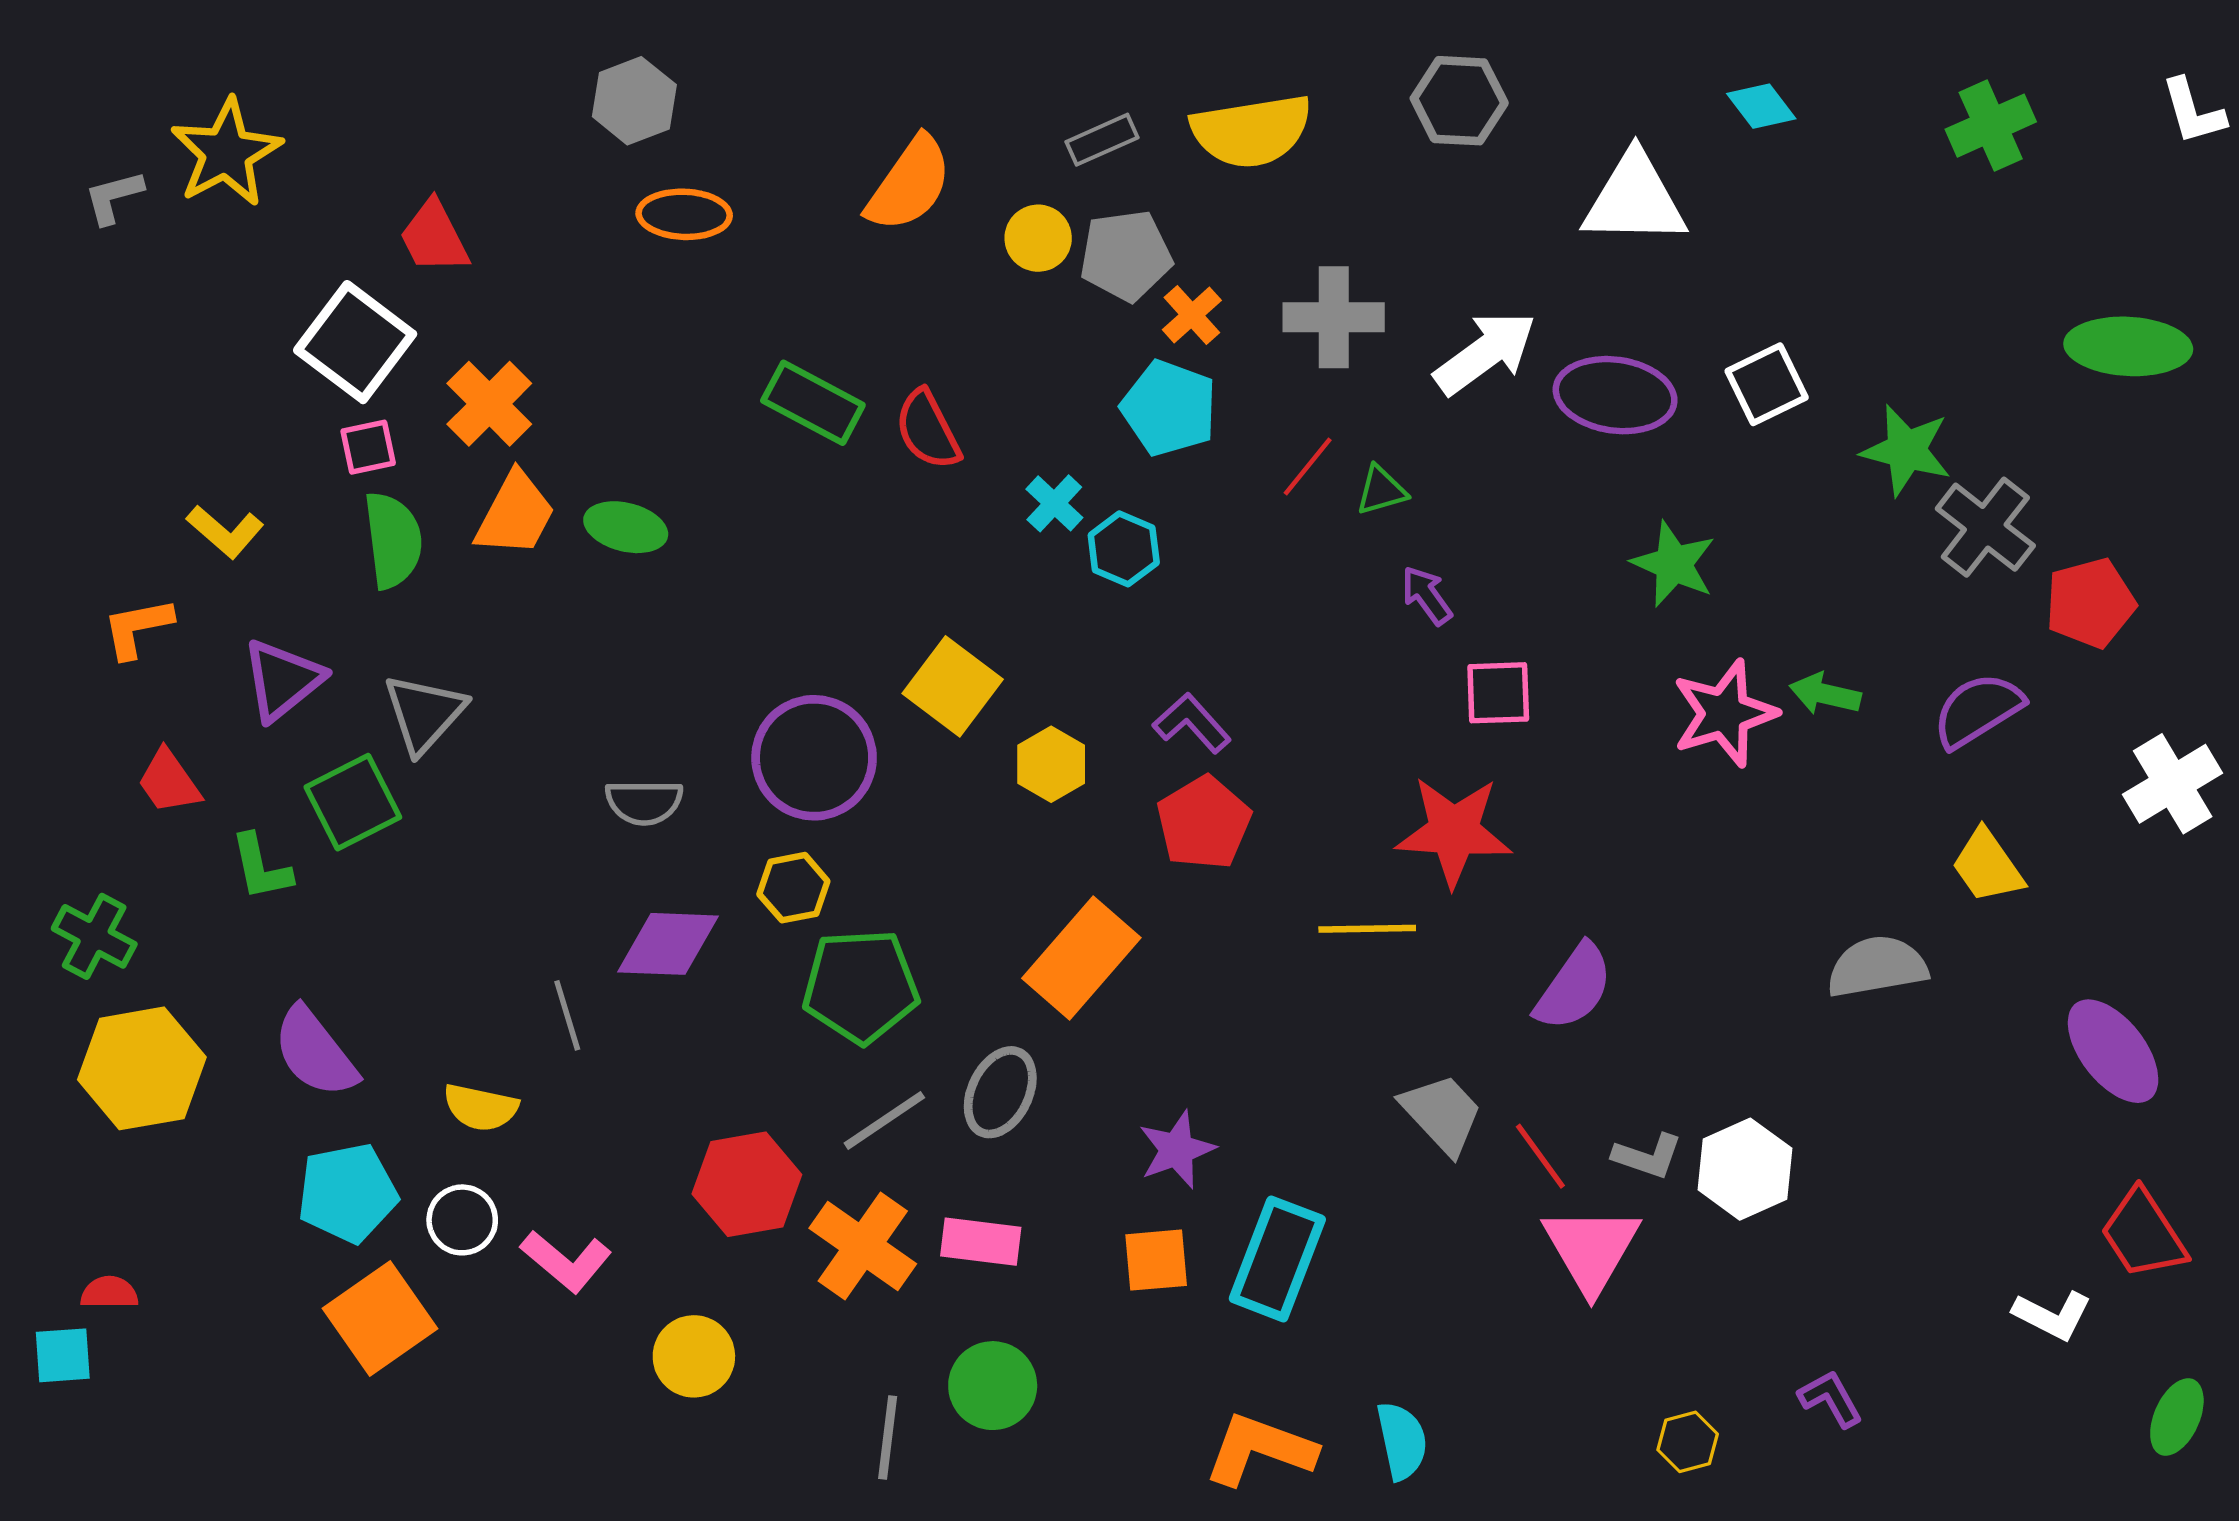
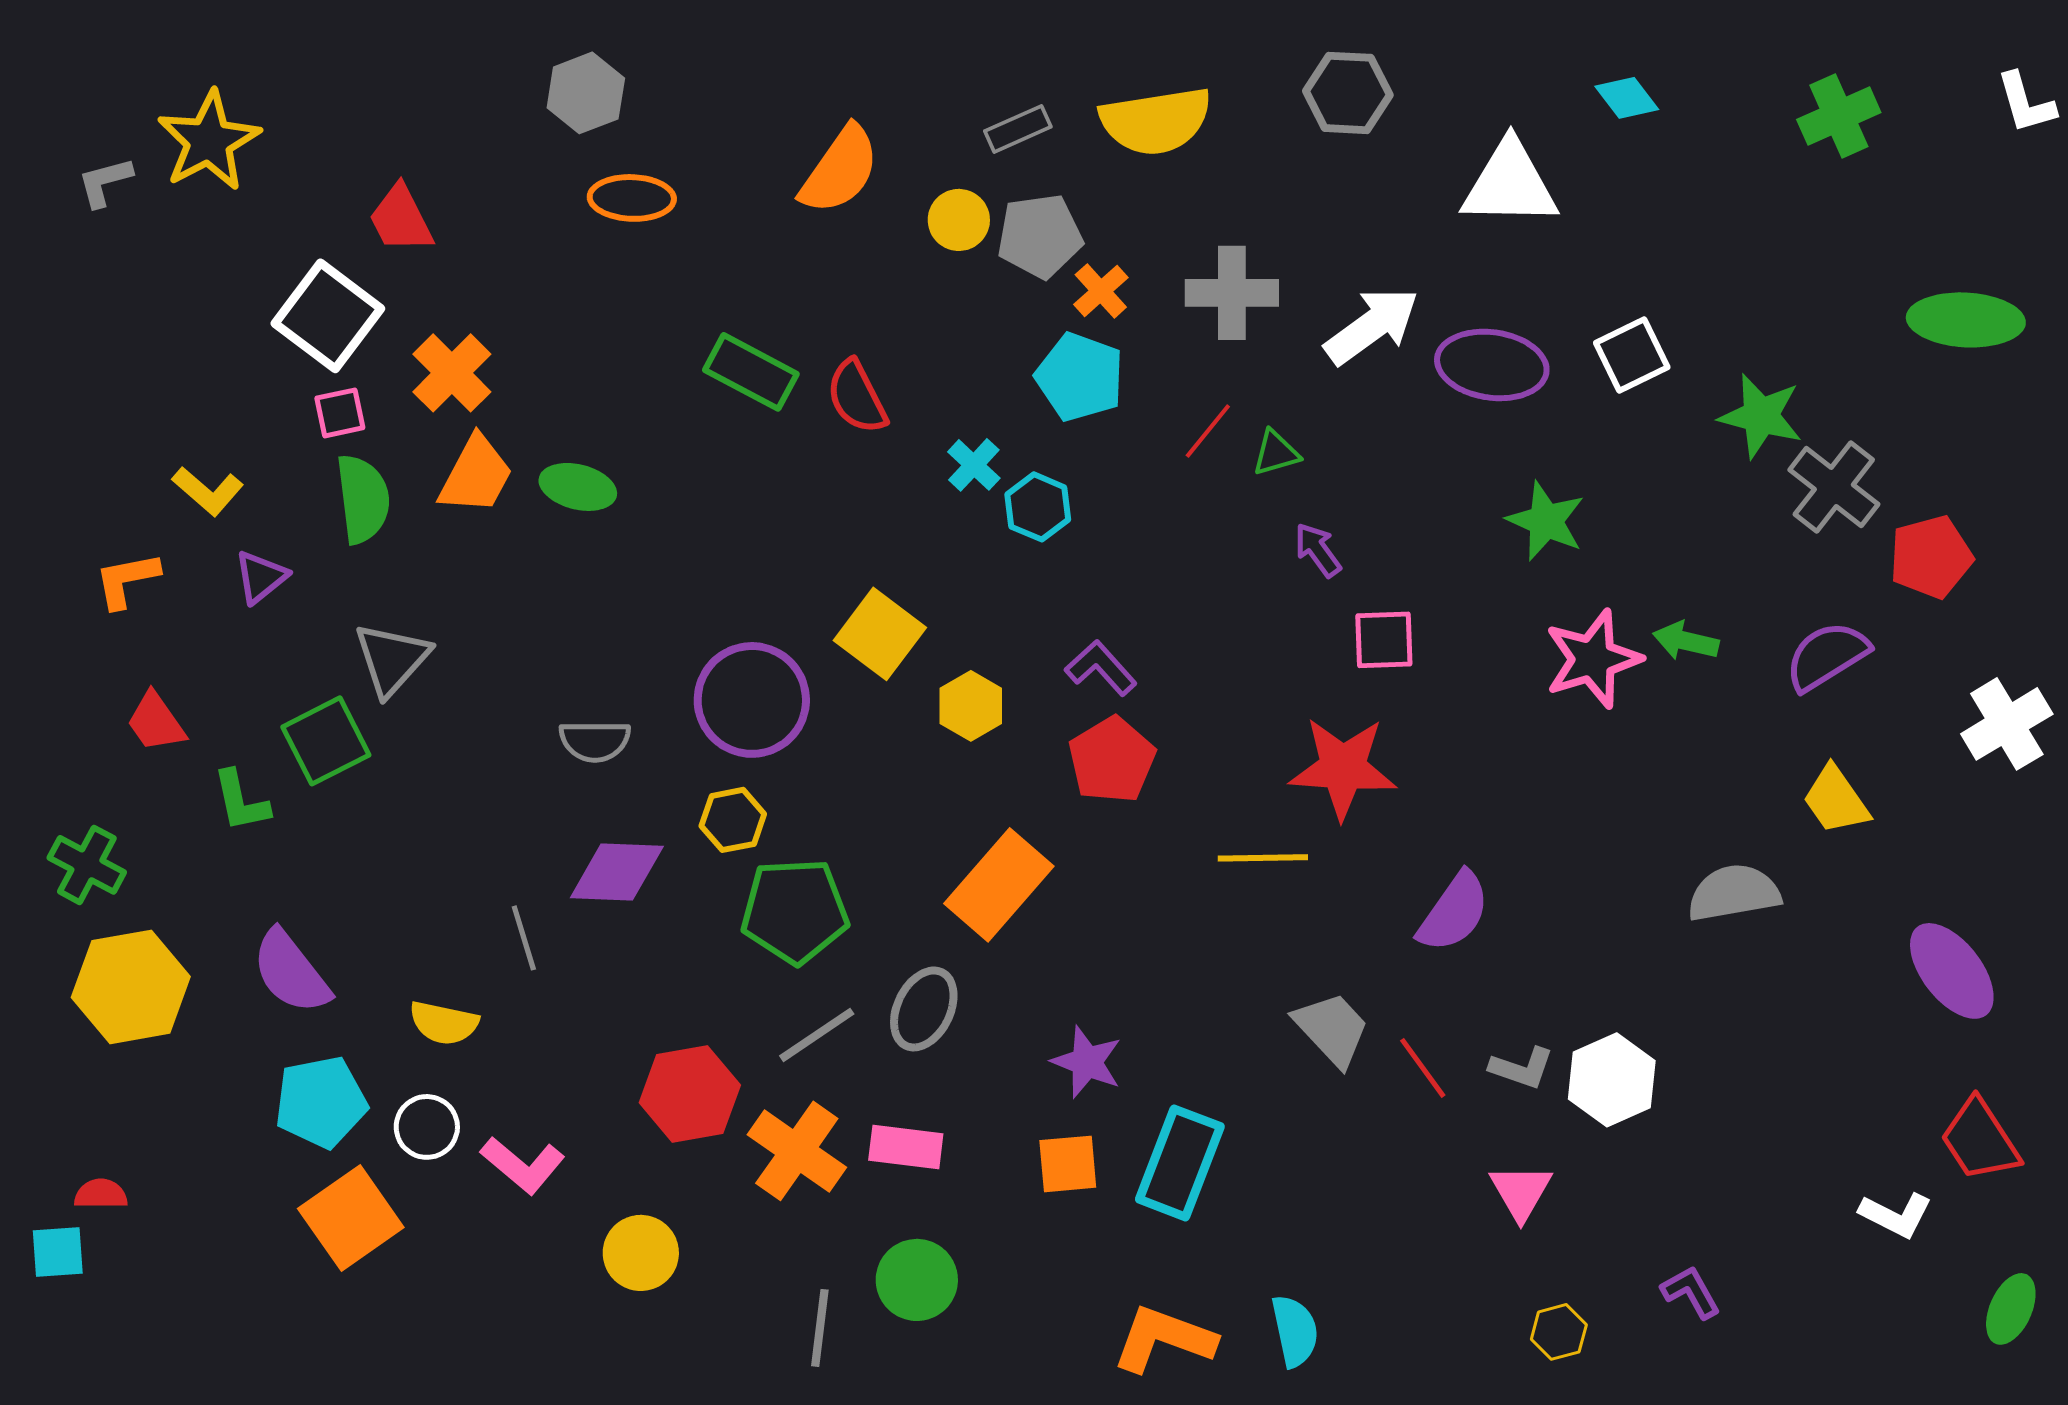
purple triangle: (283, 680) -> (261, 577), moved, size x0.7
purple star: (1177, 1150) -> (1087, 1062), turned -30
pink triangle: (1591, 1249) -> (1521, 1192), moved, size x0.7

